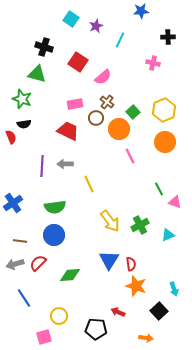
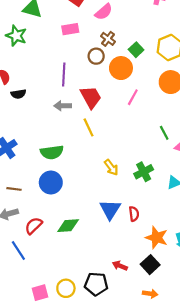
pink rectangle: (75, 104) -> (70, 29), moved
black semicircle: (24, 124) -> (18, 94), moved
red trapezoid: (68, 131) -> (91, 97), moved, turned 35
pink line: (130, 156) -> (133, 97), turned 56
purple line: (42, 166) -> (64, 75), moved
yellow arrow: (110, 221) -> (111, 167), size x0.7
red semicircle: (38, 263) -> (34, 226), moved
orange star: (136, 286) -> (157, 238), moved
black square: (159, 311) -> (150, 265), moved
yellow circle: (59, 316) -> (66, 288), moved

